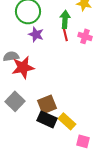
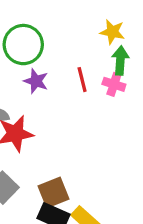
green arrow: (65, 19) -> (120, 60), moved

